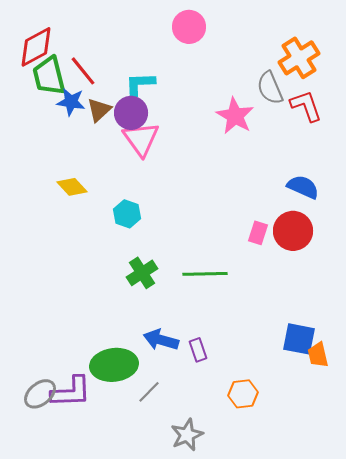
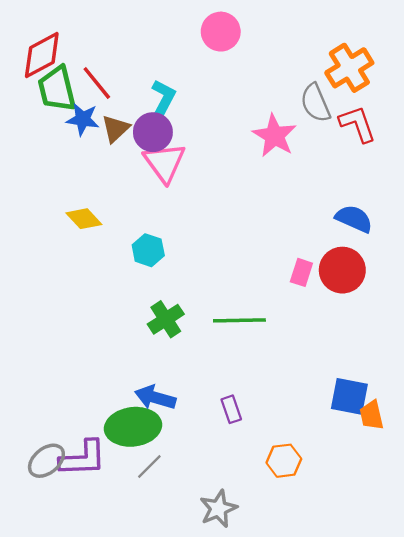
cyan L-shape: (140, 84) -> (163, 98), turned 120
blue arrow: (161, 340) -> (155, 398), moved
gray line: (149, 392) -> (149, 467), moved

